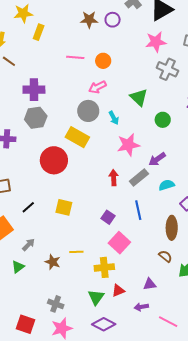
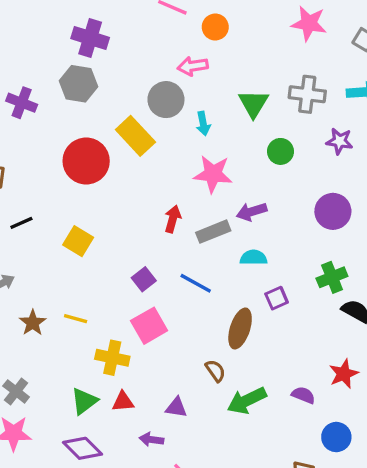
gray cross: (167, 69) -> (307, 94), moved, turned -35
blue line: (138, 210) -> (196, 283), turned -66

